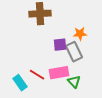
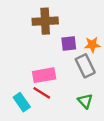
purple square: (60, 45) -> (69, 43), moved
pink rectangle: (59, 73) -> (44, 75), moved

